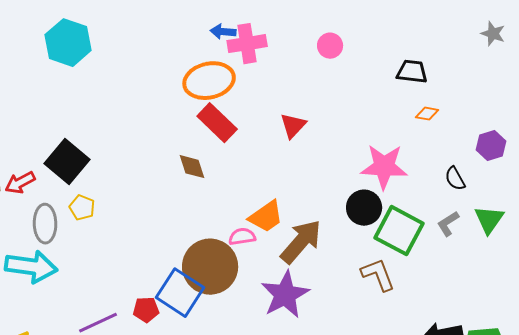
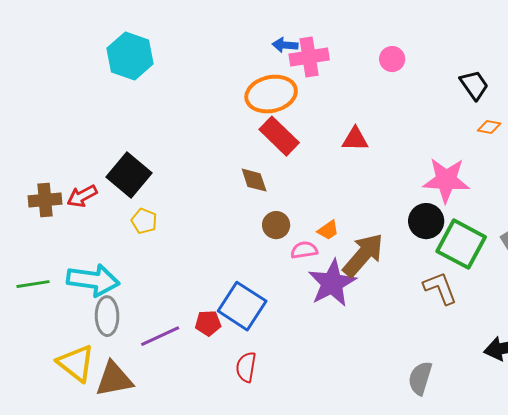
black trapezoid: (412, 72) -> (474, 85), turned 48
red triangle: (293, 126) -> (355, 139), turned 48
orange trapezoid: (266, 217) -> (328, 230), size x0.6
gray ellipse: (45, 224) -> (107, 316), moved
brown circle: (210, 267) -> (276, 225), moved, size x0.5
purple star: (285, 295) -> (332, 283), moved

